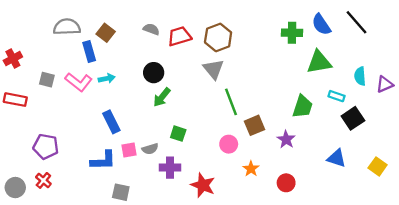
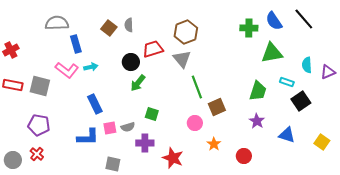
gray semicircle: (151, 29) -> (129, 25), turned -112
brown square: (106, 33) -> (109, 28), moved
red trapezoid: (179, 36) -> (153, 49), moved
gray square: (47, 80) -> (40, 86), moved, size x1.5
purple star: (286, 139) -> (257, 121), moved
gray square: (121, 192) -> (113, 164), moved

